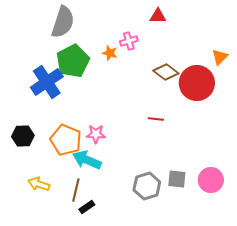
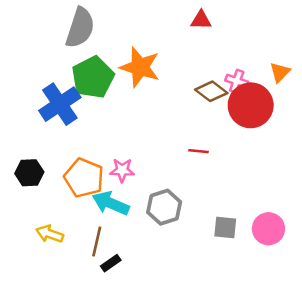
pink cross: (129, 41) -> (237, 81), moved, turned 36
orange star: (110, 53) -> (140, 67), size x2.0
gray hexagon: (147, 186) -> (164, 207), moved

